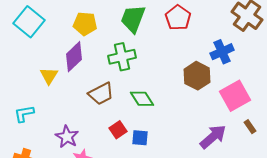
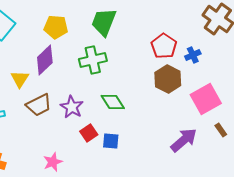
red pentagon: (178, 18) -> (164, 46), moved
blue cross: (222, 52) -> (193, 55), size x0.7
brown trapezoid: (101, 94) -> (39, 105), moved
purple star: (67, 137) -> (72, 107), moved

